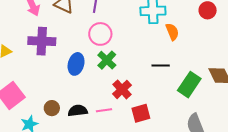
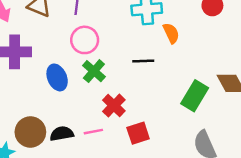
blue ellipse: (76, 64) -> (57, 77), turned -35
black line: (161, 65) -> (143, 61), moved
brown circle: (52, 108) -> (30, 132), size x1.6

